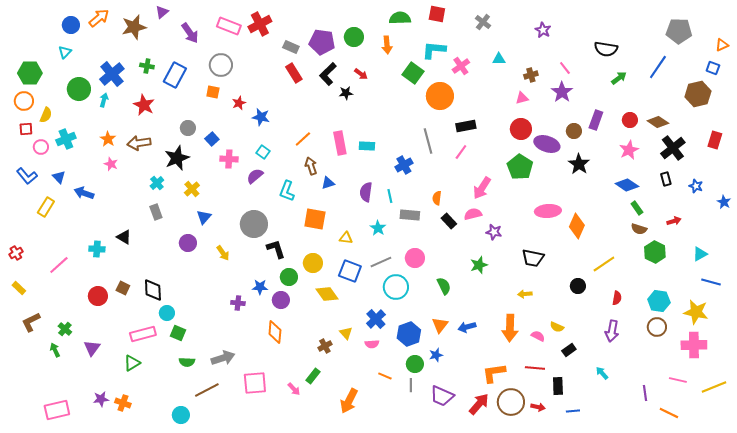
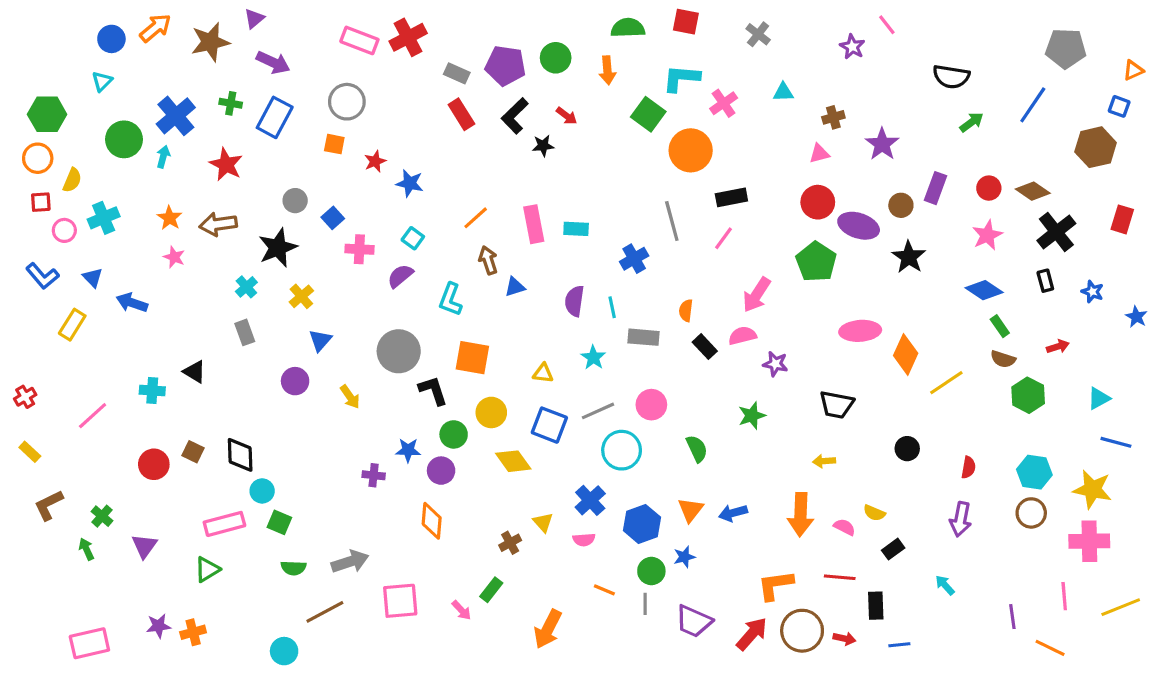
purple arrow: (190, 33) -> (273, 62), moved, turned -30
pink line: (565, 68) -> (887, 25), moved
orange square: (315, 219) -> (472, 358), moved
yellow line: (604, 264) -> (946, 383), moved
pink line: (678, 380) -> (1064, 596), turned 72
orange cross: (123, 403) -> (193, 632), turned -35

